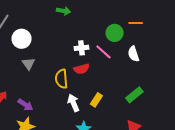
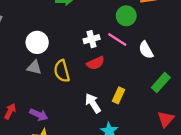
white circle: (22, 39) -> (37, 42), moved
white semicircle: (133, 54) -> (146, 50), moved
gray triangle: (28, 64) -> (34, 67), turned -32
yellow semicircle: (61, 79) -> (62, 71), moved

